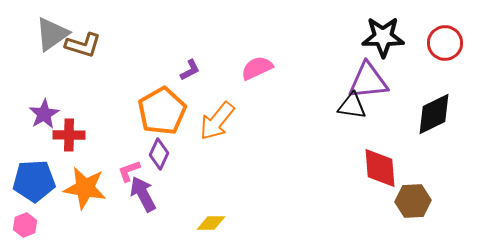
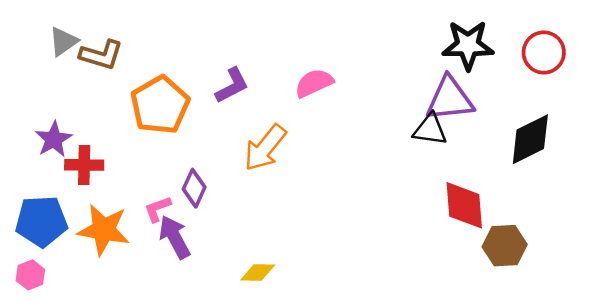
gray triangle: (52, 34) -> (63, 41), size x0.7
purple L-shape: (190, 70) -> (232, 85), size x1.4
orange pentagon: (162, 111) -> (160, 105), moved

